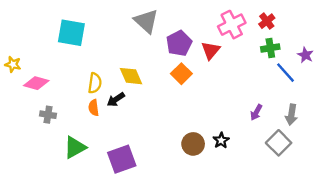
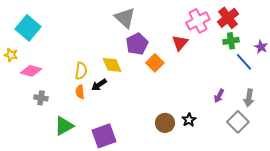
red cross: (267, 21) -> (228, 18), size x1.5
cyan square: (71, 33) -> (28, 28), moved, turned 30
purple pentagon: (179, 43) -> (137, 44), moved

